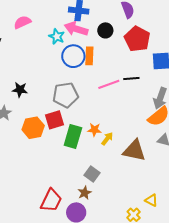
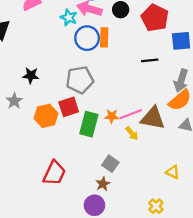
pink line: (109, 84) -> (131, 114), moved
yellow arrow: (107, 139) -> (132, 133), moved, turned 104
brown triangle: (134, 151) -> (153, 118), moved
red trapezoid: (51, 200) -> (54, 173), moved
yellow triangle: (151, 200) -> (173, 172), moved

